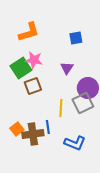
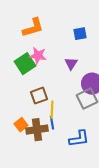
brown square: (33, 86) -> (39, 96), moved
yellow line: (61, 108) -> (52, 110), moved
blue L-shape: (75, 143) -> (79, 139), turned -30

